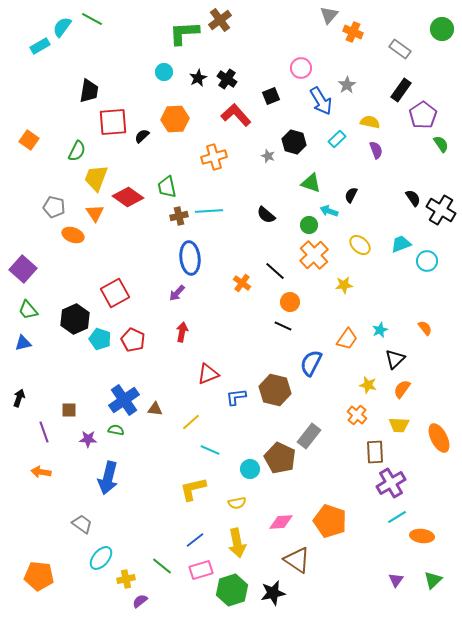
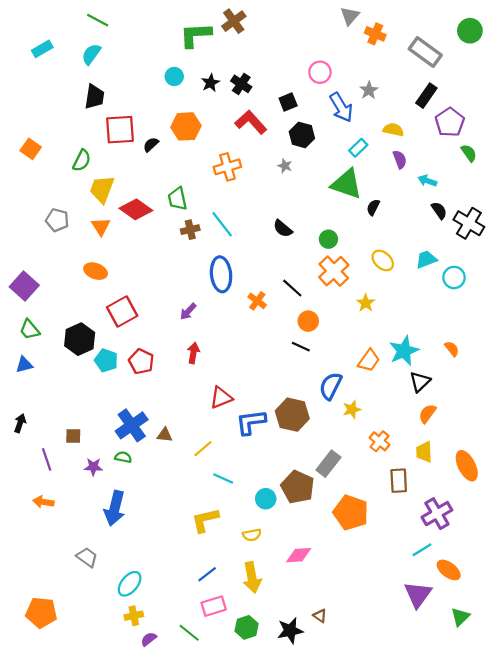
cyan semicircle: (62, 27) -> (91, 54), moved
gray rectangle: (400, 49) -> (425, 52), size x1.4
black hexagon: (294, 142) -> (302, 135), moved
green triangle: (311, 183) -> (347, 184), moved, size x1.5
cyan line: (209, 211) -> (222, 224), turned 56
cyan arrow: (329, 211) -> (427, 181), moved
orange ellipse: (73, 235) -> (96, 271), moved
blue ellipse: (190, 258) -> (221, 274), moved
yellow star: (344, 285) -> (366, 303), turned -30
cyan star: (380, 330) -> (404, 351), size x1.8
yellow star: (368, 385) -> (352, 409), moved, turned -30
blue L-shape: (236, 397) -> (251, 422), size x1.4
yellow trapezoid: (399, 425) -> (424, 452), turned 85
purple cross: (391, 483) -> (437, 514), moved
orange pentagon: (330, 521) -> (351, 513), moved
orange ellipse: (422, 536) -> (449, 570), turned 30
cyan ellipse: (101, 558) -> (130, 584), moved
brown triangle: (297, 560) -> (320, 616), moved, size x0.5
green line: (162, 566) -> (189, 633), moved
purple triangle: (396, 580) -> (418, 594), moved, size x1.8
green hexagon: (232, 590) -> (247, 627), size x0.7

